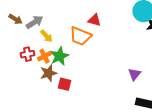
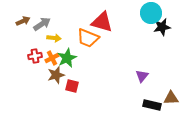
brown arrow: (16, 19) -> (23, 21), turned -56
red triangle: (94, 20) -> (102, 22), size x1.6
yellow arrow: (46, 36) -> (54, 38), turned -40

